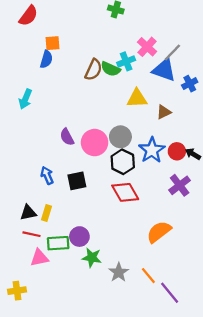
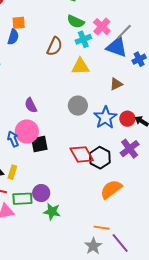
green semicircle: (111, 69) -> (76, 22), moved
yellow triangle: (137, 98) -> (80, 66), moved
pink circle: (95, 143) -> (27, 132), moved
black hexagon: (123, 162) -> (100, 158), moved
gray star: (119, 272) -> (93, 246), moved
orange line: (148, 276) -> (102, 228), turned -42

